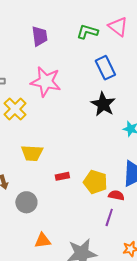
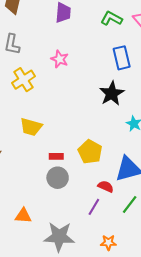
pink star: (46, 82) -> (60, 59), size x0.6
yellow pentagon: (95, 182) -> (90, 152), moved
gray circle: (26, 202) -> (58, 178), moved

